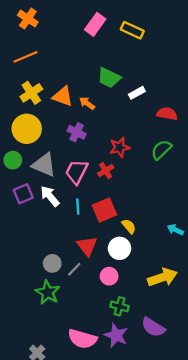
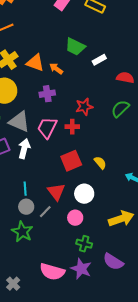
purple cross: (77, 132) -> (47, 94), turned -35
red cross: (106, 171) -> (72, 127), turned 32
white arrow: (50, 196) -> (24, 149), turned 54
cyan line: (78, 207) -> (25, 189), moved
yellow semicircle: (129, 226) -> (100, 163), moved

